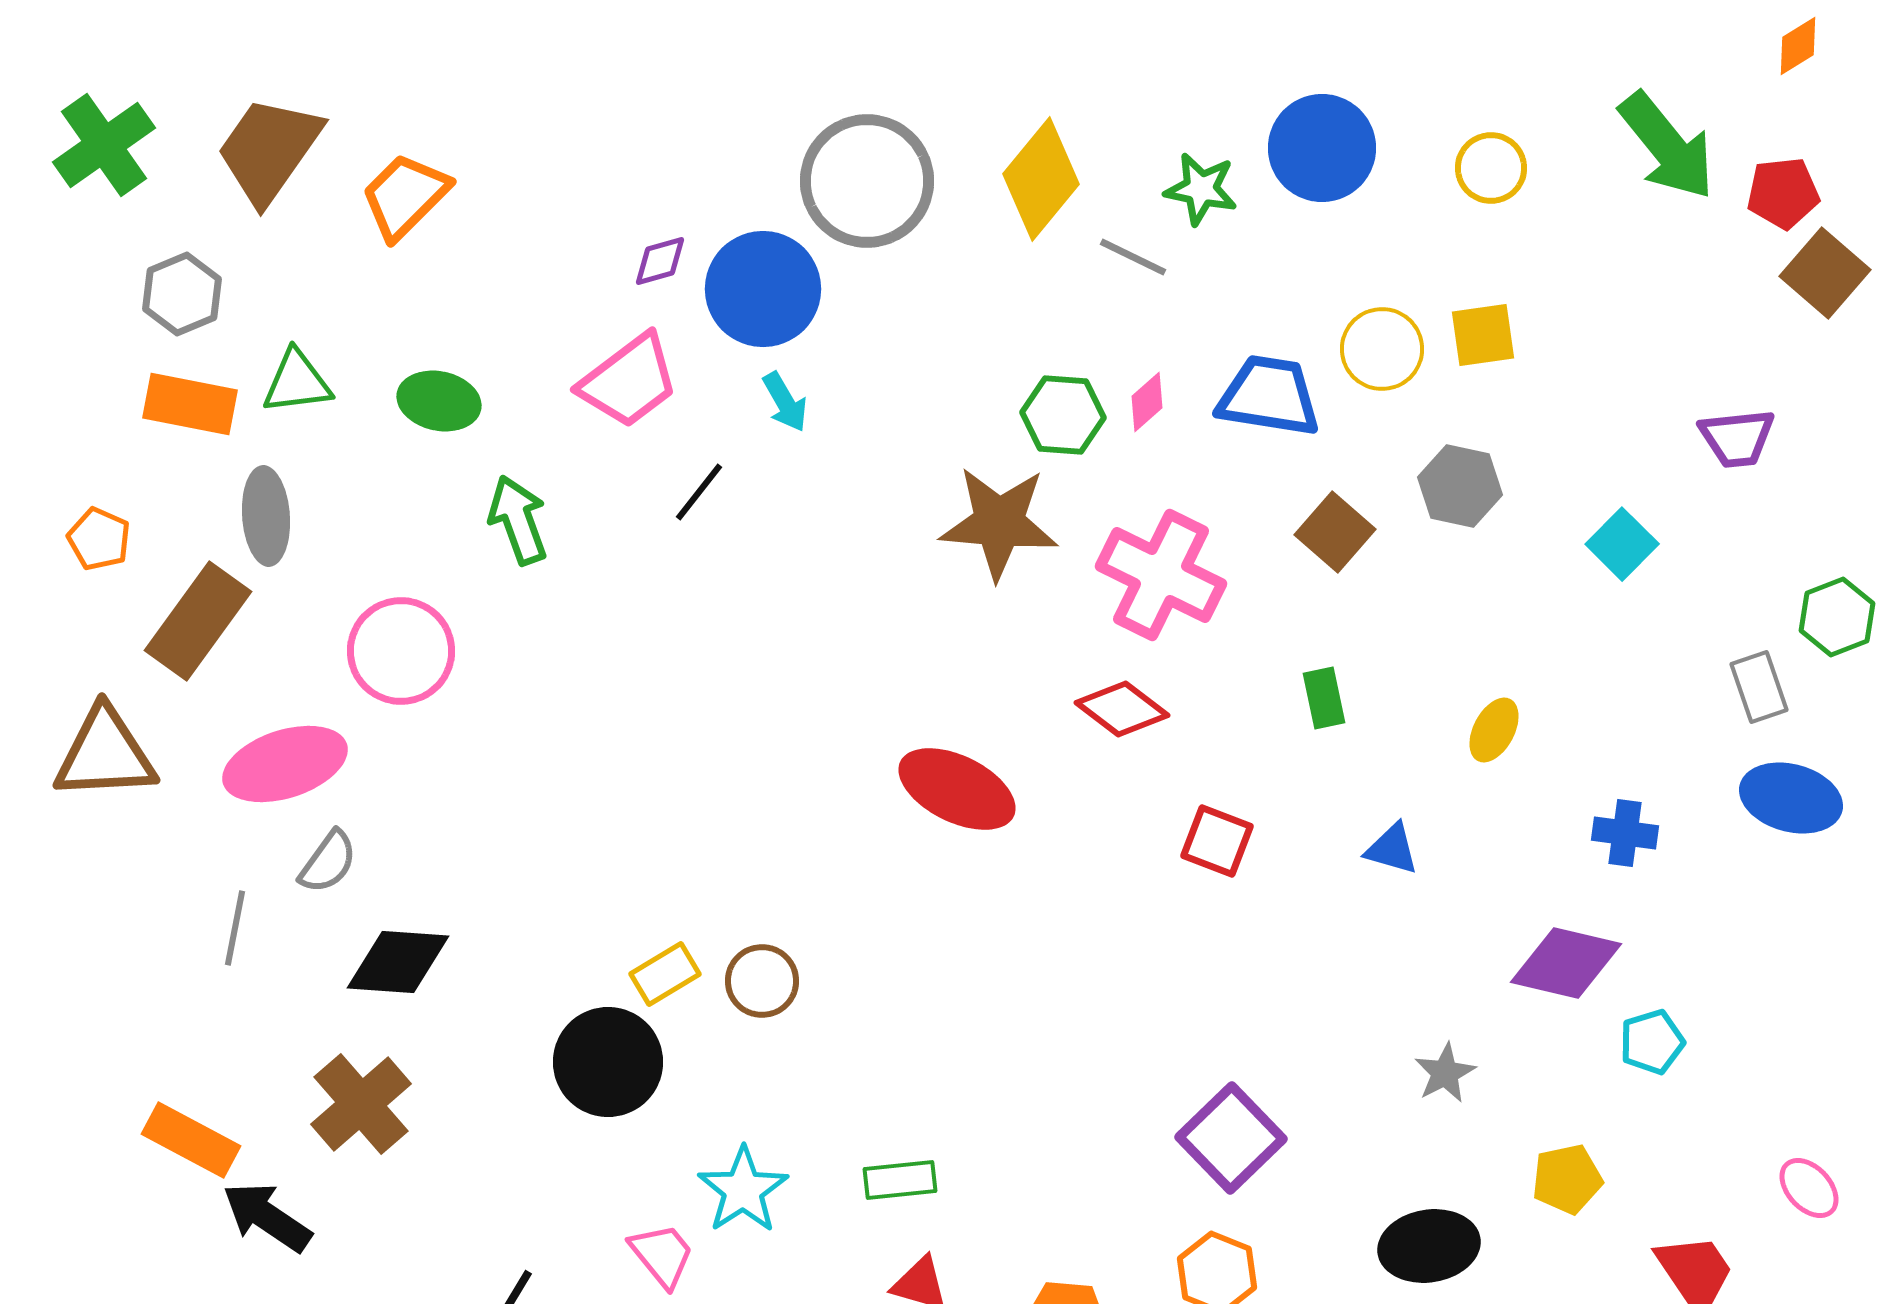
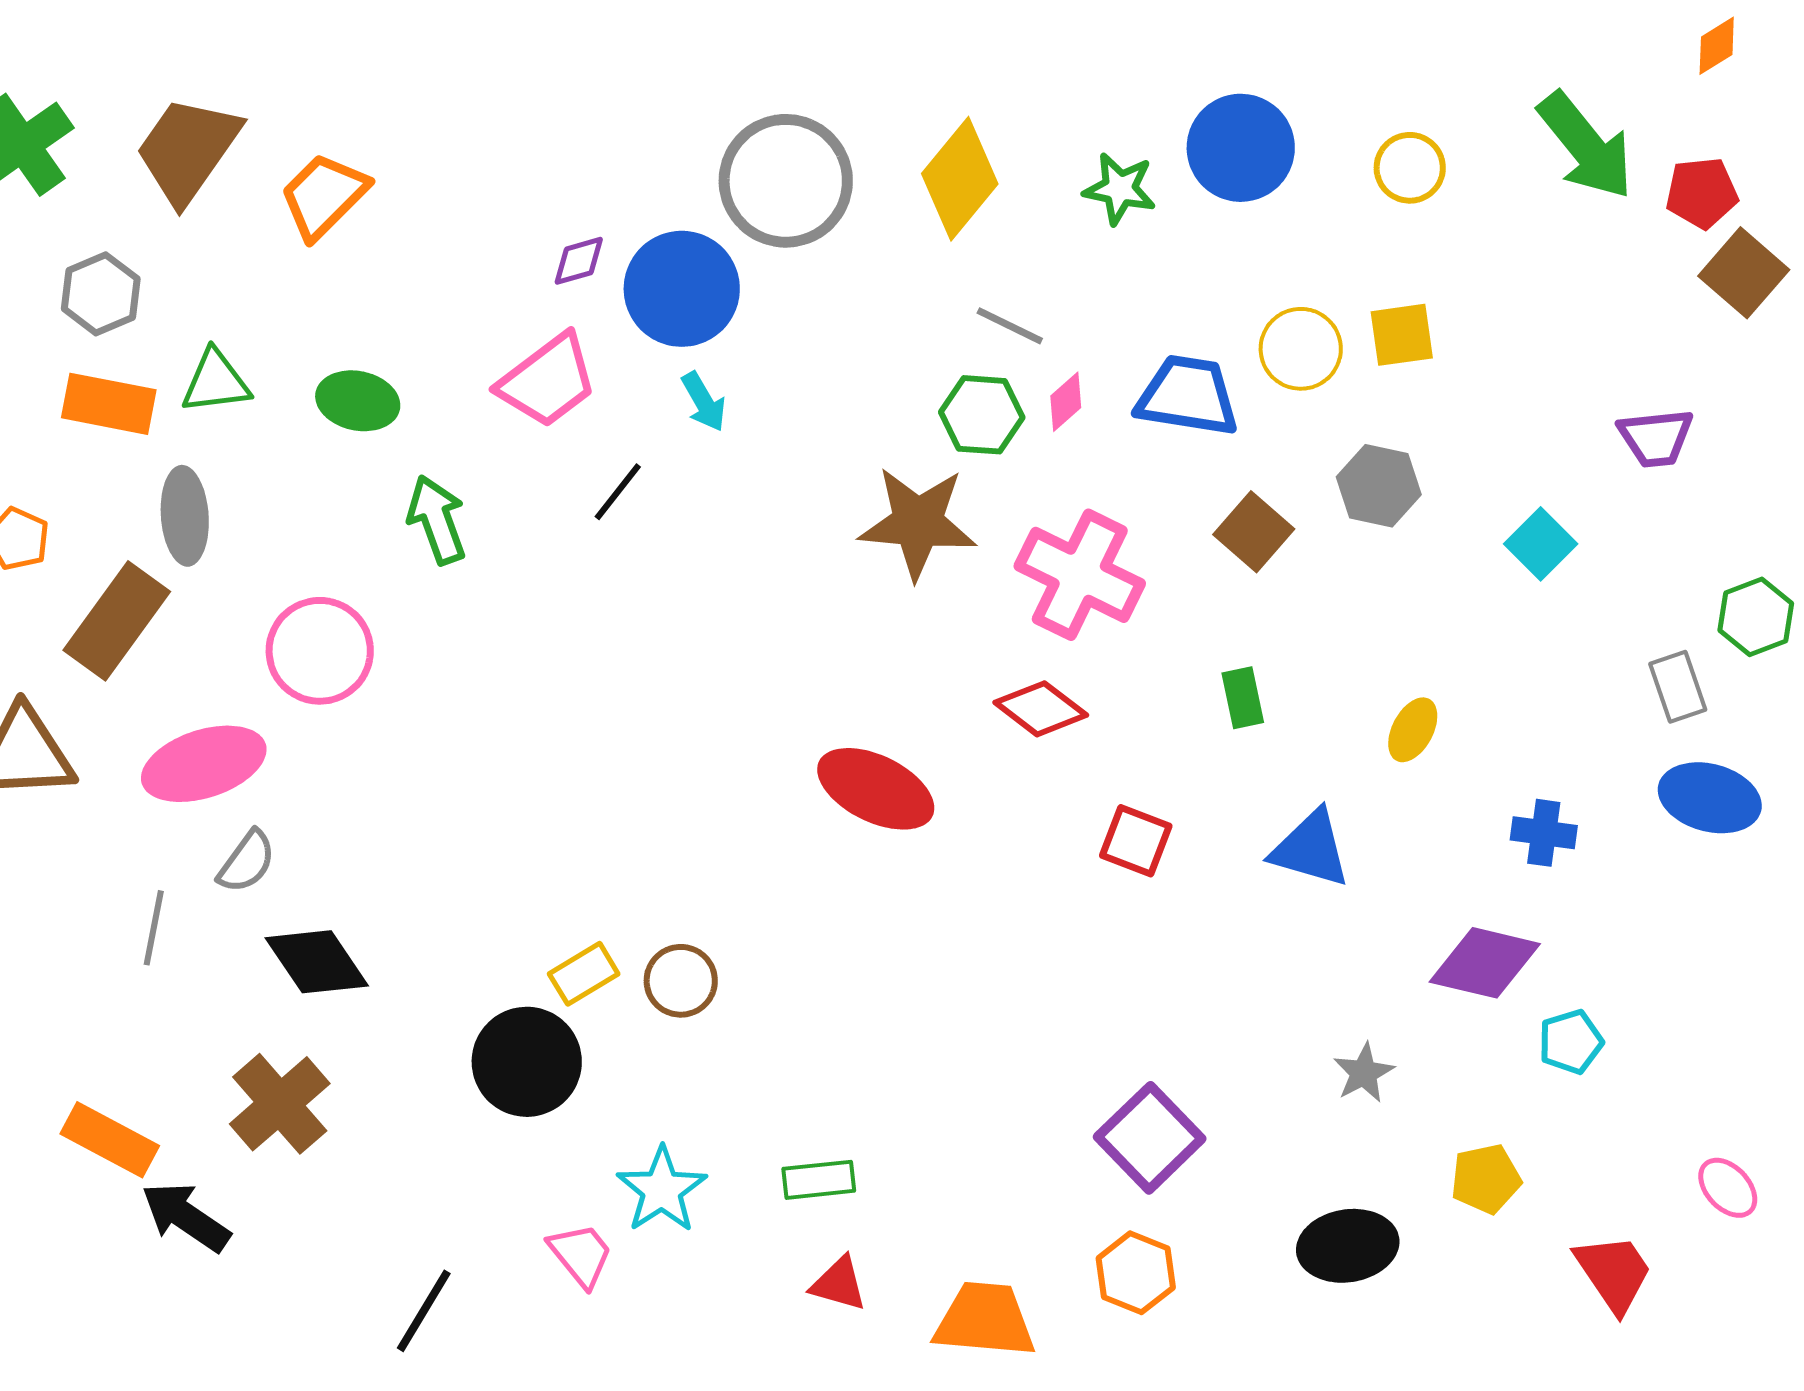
gray line: (1133, 257) -> (1010, 326), moved
blue triangle: (1392, 849) -> (1311, 849), size x1.5
black diamond: (398, 962) -> (317, 962), turned 52

